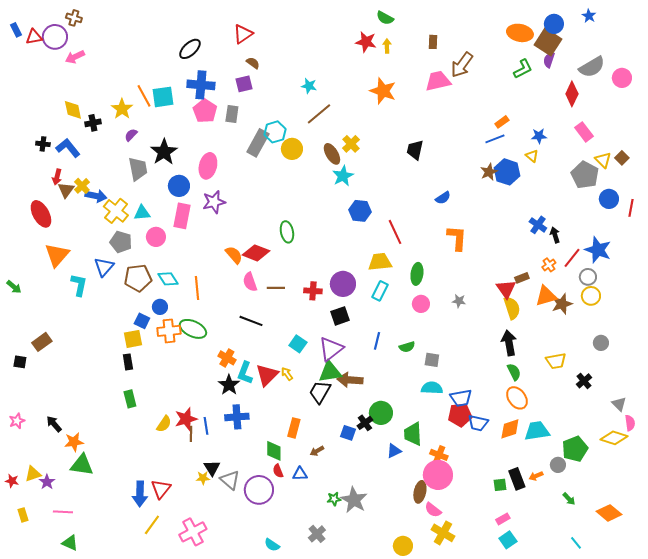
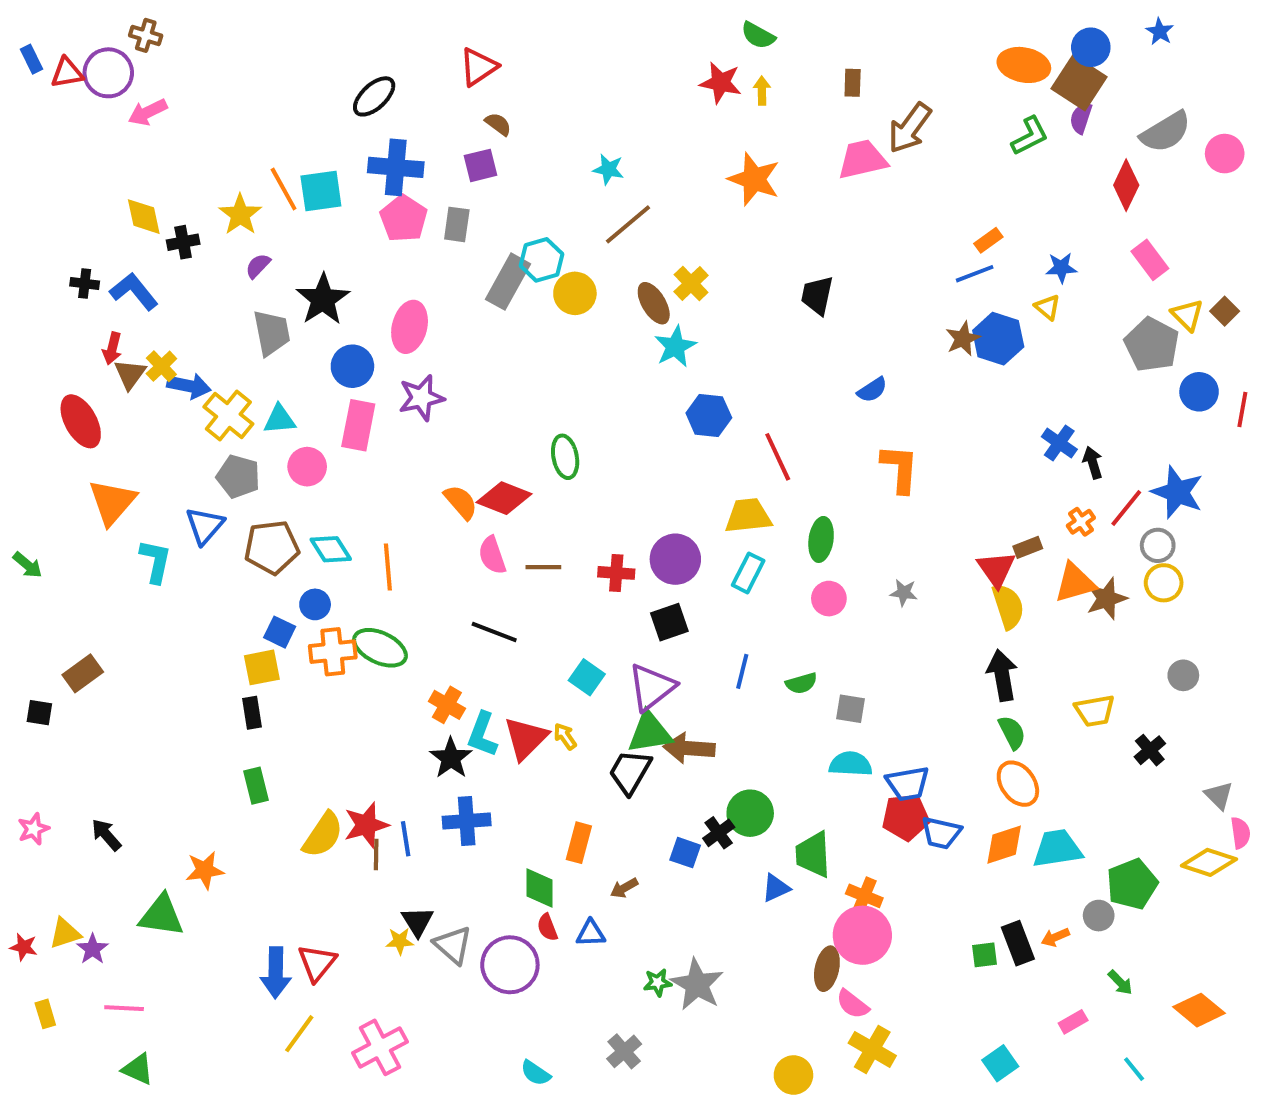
yellow semicircle: (164, 424) -> (323, 835), size x1.4
orange star: (74, 442) -> (205, 870), moved
pink rectangle: (503, 519) -> (1073, 1022), moved

